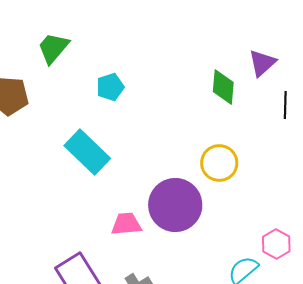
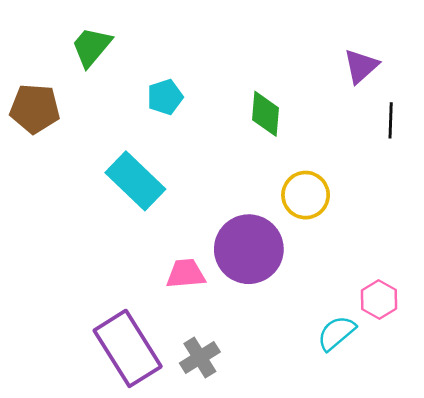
green diamond: (223, 87) -> (266, 114), moved

